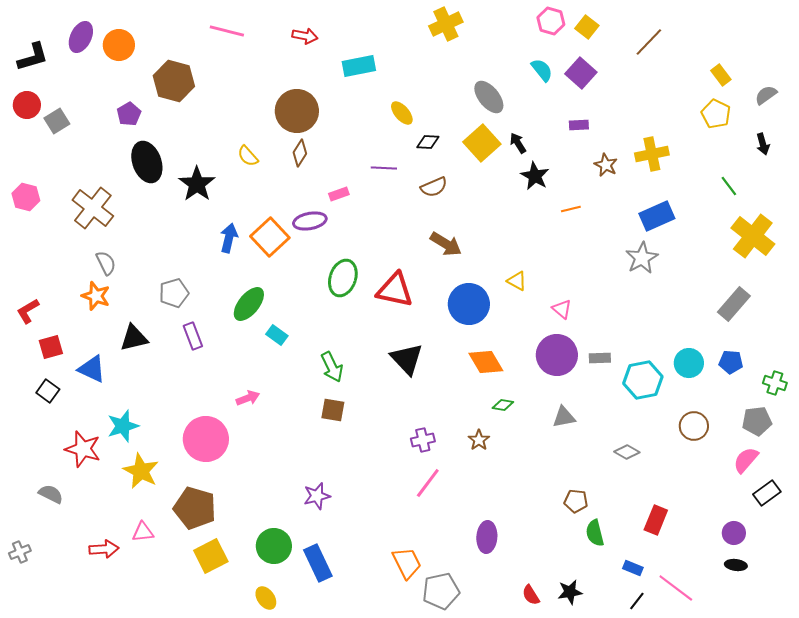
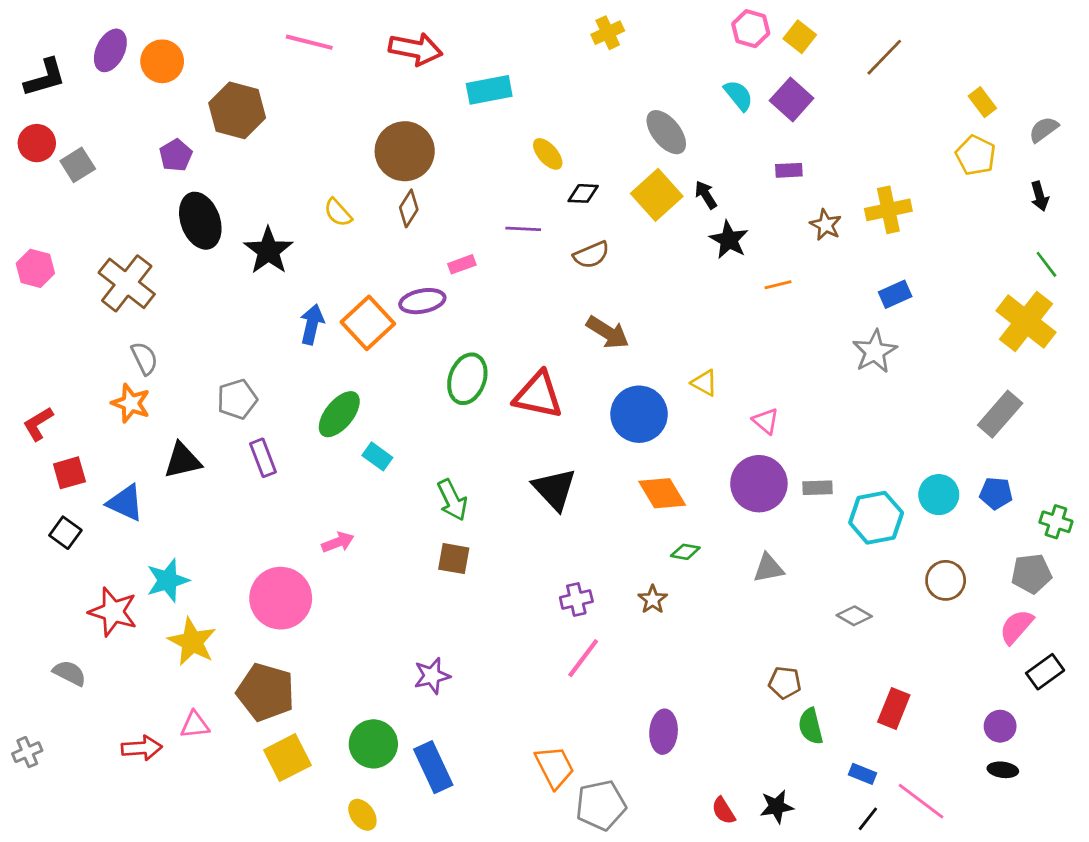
yellow cross: (446, 24) -> (608, 33), size x0.7
red arrow: (305, 36) -> (416, 49), size x1.5
green line: (729, 186) -> (1046, 264), moved
blue rectangle: (657, 216) -> (895, 294), size x0.7

